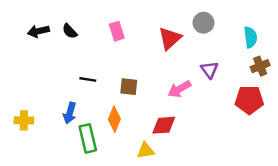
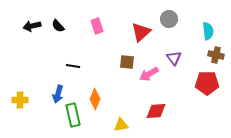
brown cross: (260, 66) -> (216, 55), turned 35
brown square: (129, 87) -> (127, 62), moved
red diamond: (164, 125) -> (156, 111), moved

